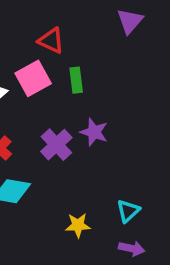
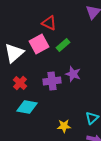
green rectangle: (76, 80) -> (63, 45), turned 56
purple cross: (56, 145) -> (52, 81), turned 36

